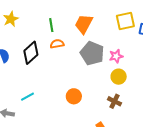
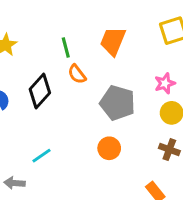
orange semicircle: (57, 44) -> (77, 74), turned -112
gray pentagon: (92, 53) -> (117, 103), moved

